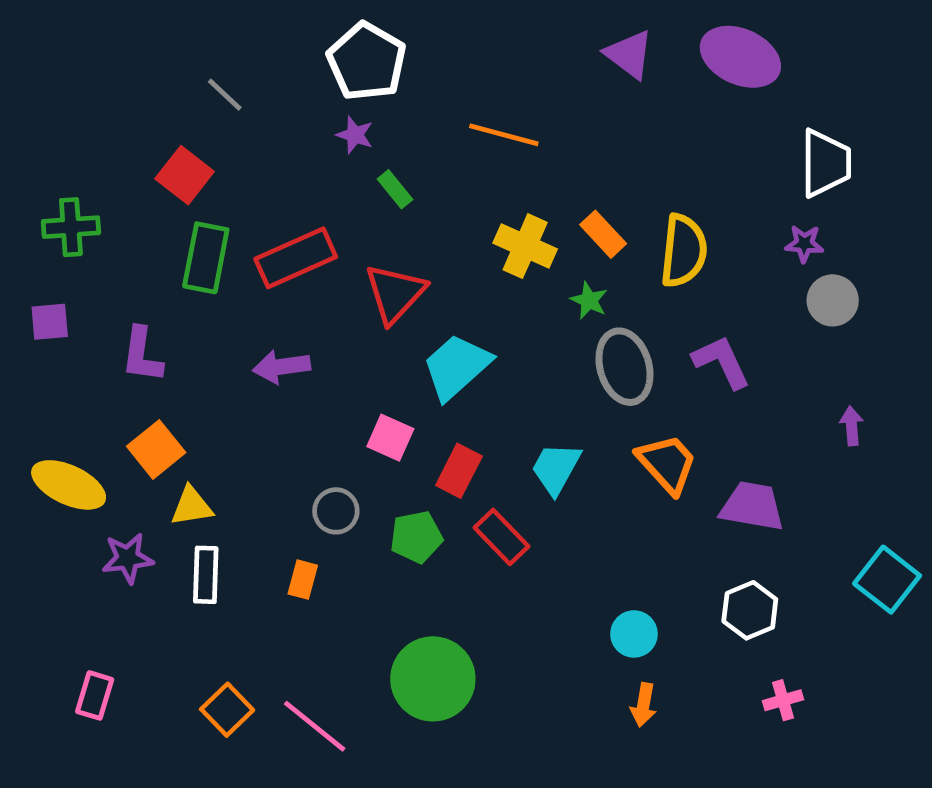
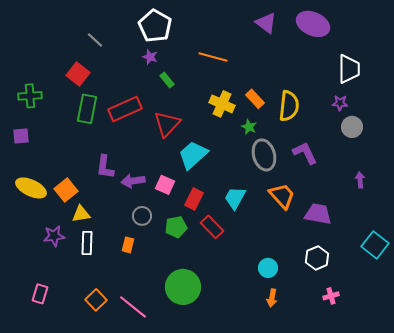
purple L-shape: (142, 355) -> (105, 167), moved
purple arrow: (281, 367) -> (133, 181), moved
yellow ellipse: (69, 485) -> (31, 188), moved

